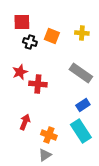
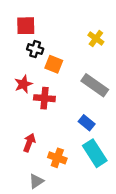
yellow cross: (82, 33) -> (96, 39), turned 32
orange square: (52, 36) -> (54, 64), moved
blue rectangle: (83, 105) -> (87, 123), moved, turned 72
gray triangle: (45, 155) -> (36, 181), moved

